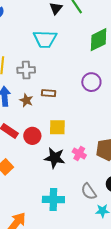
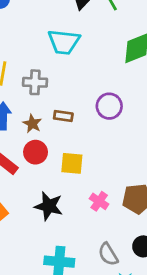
purple circle: (91, 82) -> (109, 106), moved
red circle: (32, 136) -> (36, 152), moved
black star: (55, 158) -> (49, 206), moved

